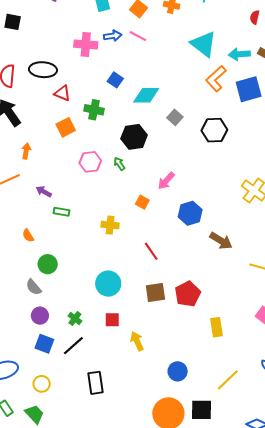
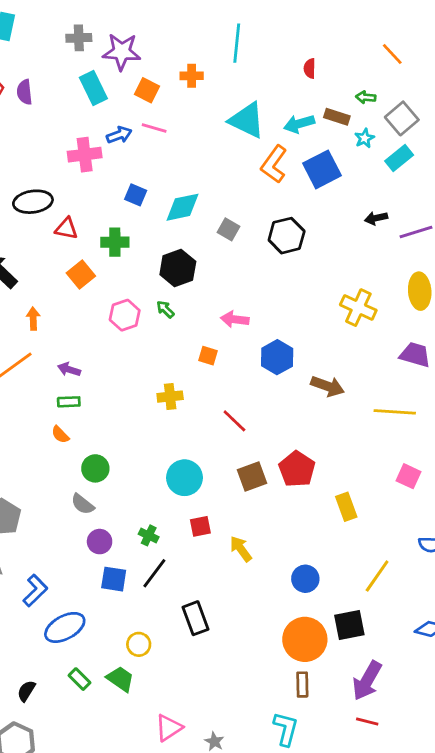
pink arrow: (166, 181) -> (235, 319), turned 66
green rectangle: (62, 212) -> (69, 402), moved
yellow circle: (42, 384) -> (139, 644), moved

